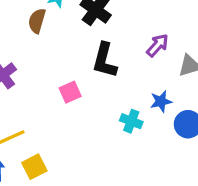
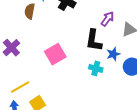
black L-shape: (105, 60) -> (94, 40), moved
pink square: (70, 92) -> (55, 54), size x1.5

